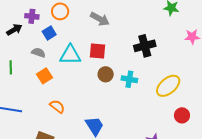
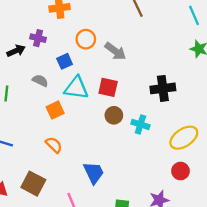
orange circle: (60, 11) -> (86, 39), moved
blue square: (49, 33) -> (65, 61), moved
orange square: (44, 76) -> (55, 110), moved
red circle: (182, 115) -> (180, 171), moved

